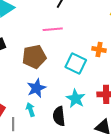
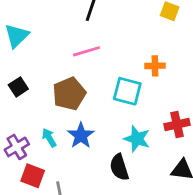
cyan arrow: (30, 110) -> (49, 138), moved

